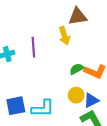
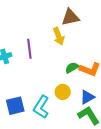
yellow circle: (76, 95) -> (63, 92), moved
cyan L-shape: (43, 108) -> (41, 107), turned 125

